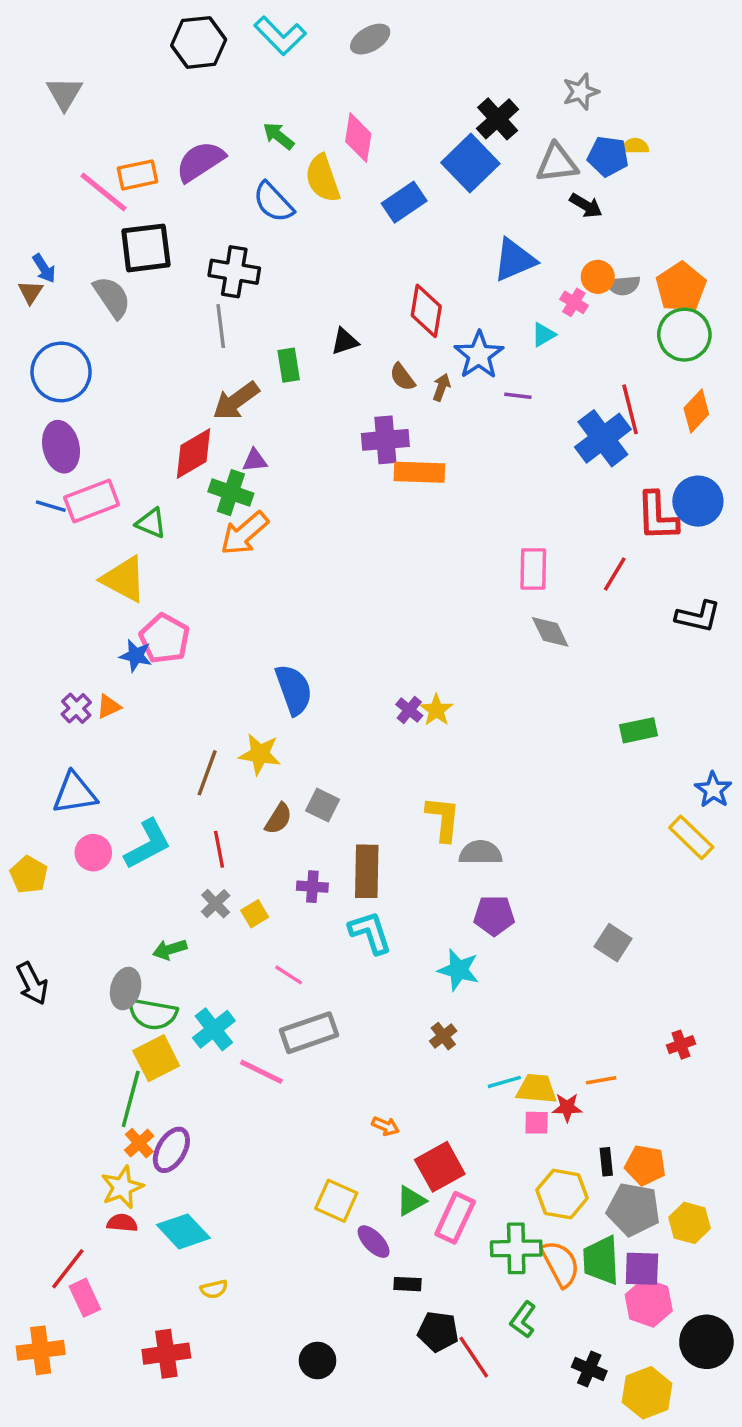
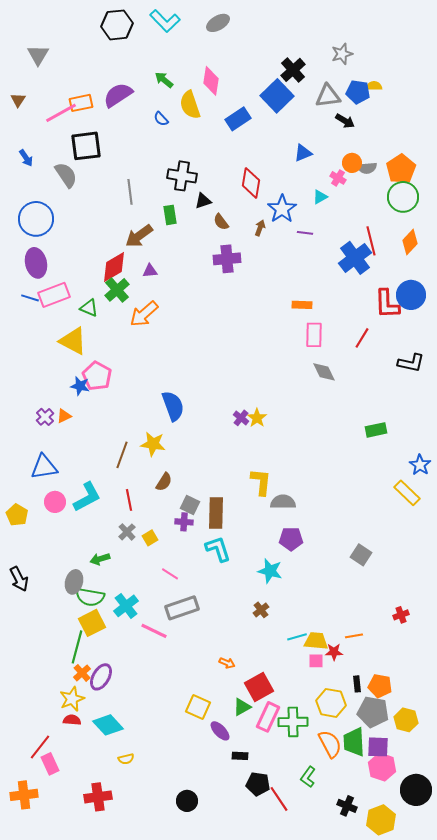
pink line: (103, 192) -> (61, 113), turned -68
blue semicircle: (273, 202) -> (161, 119), size x0.6
blue triangle: (515, 260) -> (303, 153), size x0.7
black cross: (234, 272) -> (182, 176), moved
brown triangle: (30, 292) -> (18, 100), moved
brown semicircle: (402, 377) -> (221, 222), moved
orange rectangle: (419, 472) -> (302, 305), moved, size x0.7
green cross: (231, 493) -> (117, 290), moved, turned 30
gray square: (323, 805) -> (190, 505), moved
green cross: (516, 1248) -> (293, 722), moved

